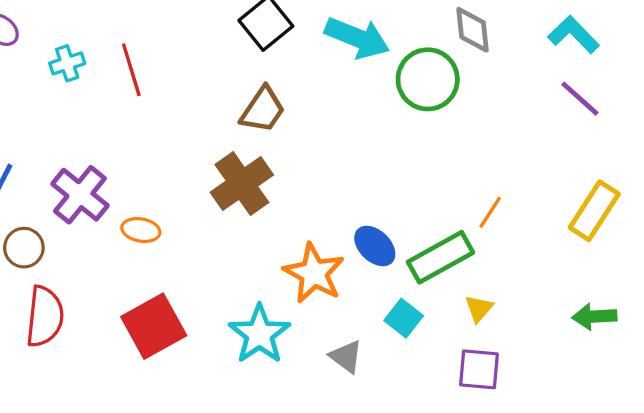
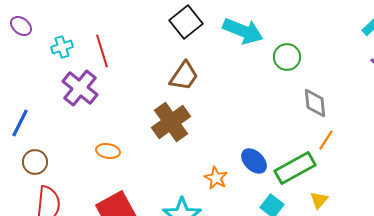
gray diamond: (473, 30) -> (315, 103), moved
green circle: (428, 79) -> (287, 57), size x0.7
purple cross: (80, 195) -> (80, 88), moved
orange star: (314, 273) -> (216, 178), size x0.6

